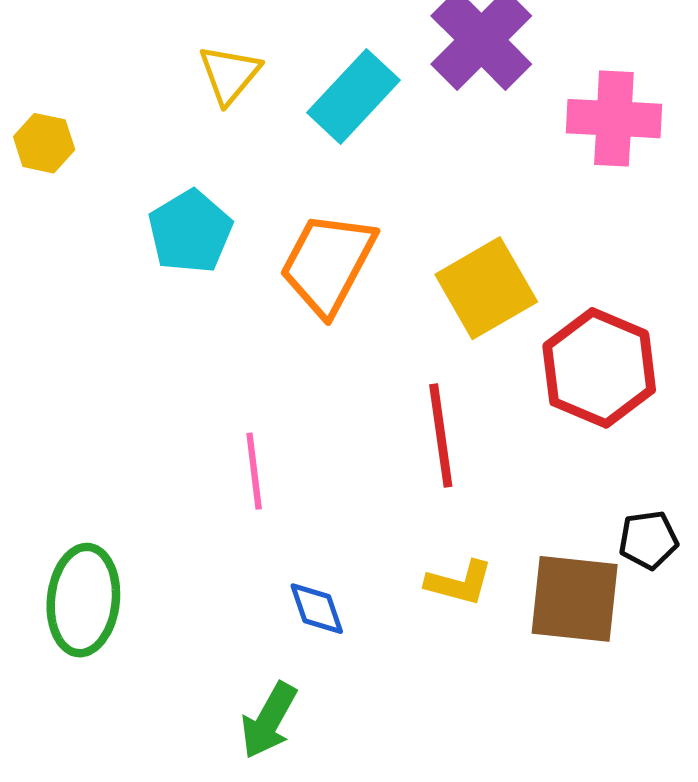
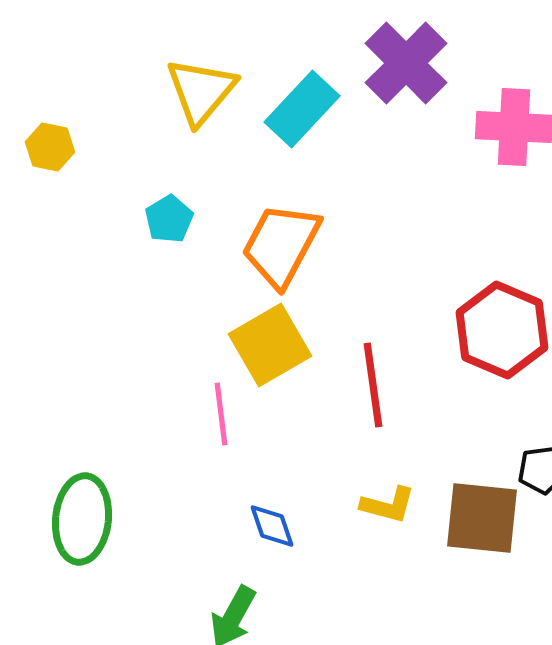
yellow triangle: (229, 74) -> (201, 91), size x1.4
cyan pentagon: (190, 232) -> (169, 219), size x0.7
yellow square: (486, 288) -> (270, 345), moved

